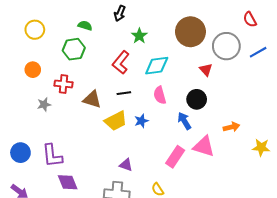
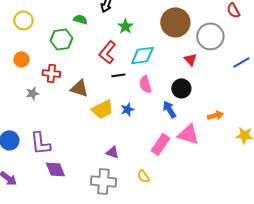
green semicircle: (85, 26) -> (80, 19), moved
blue line: (258, 52) -> (241, 62), moved
black line: (124, 93) -> (118, 75), moved

